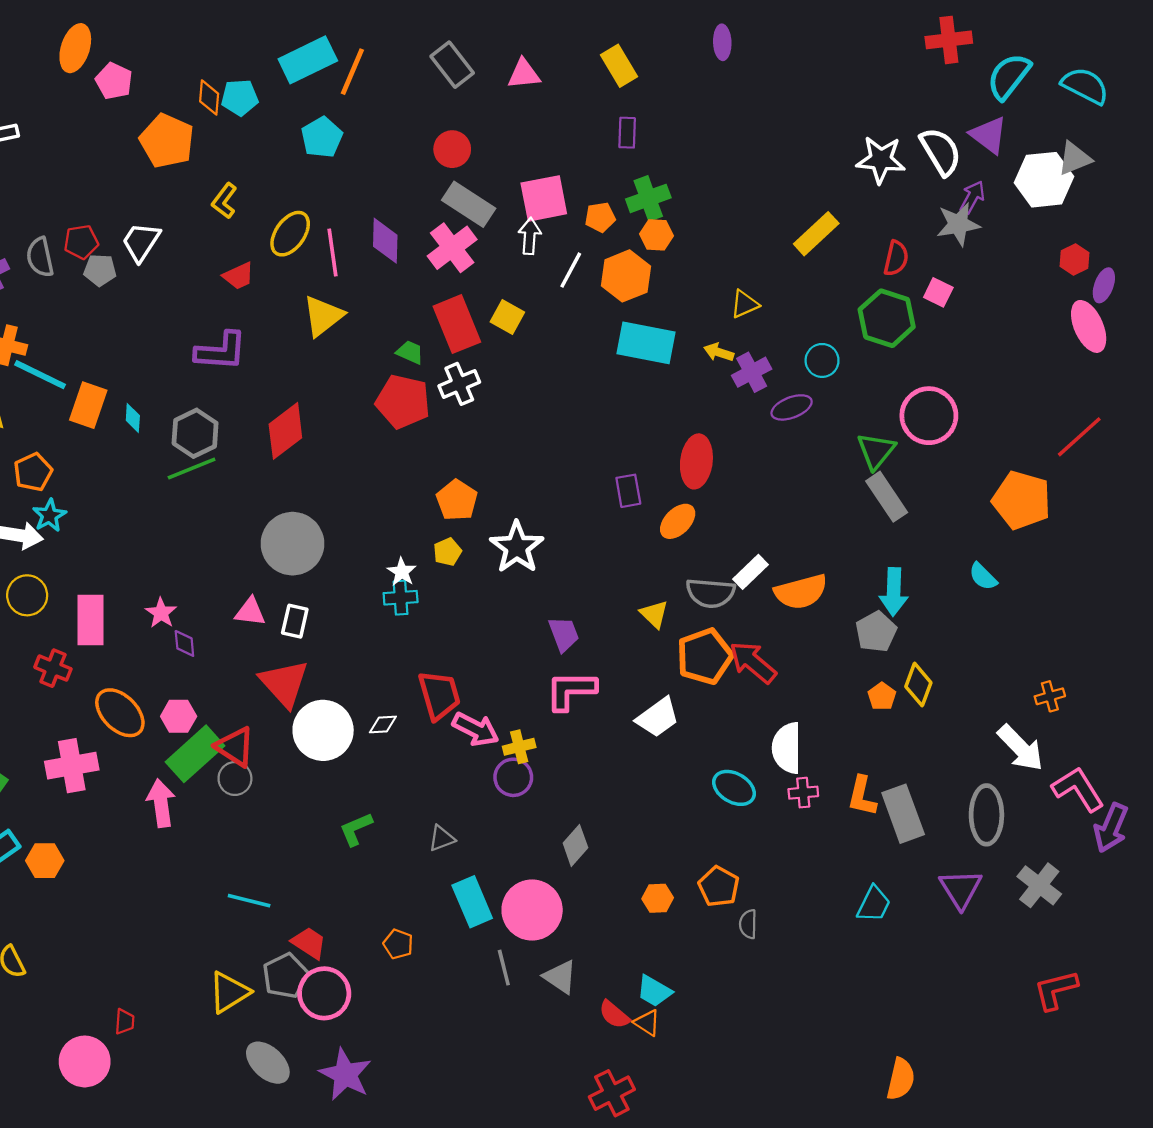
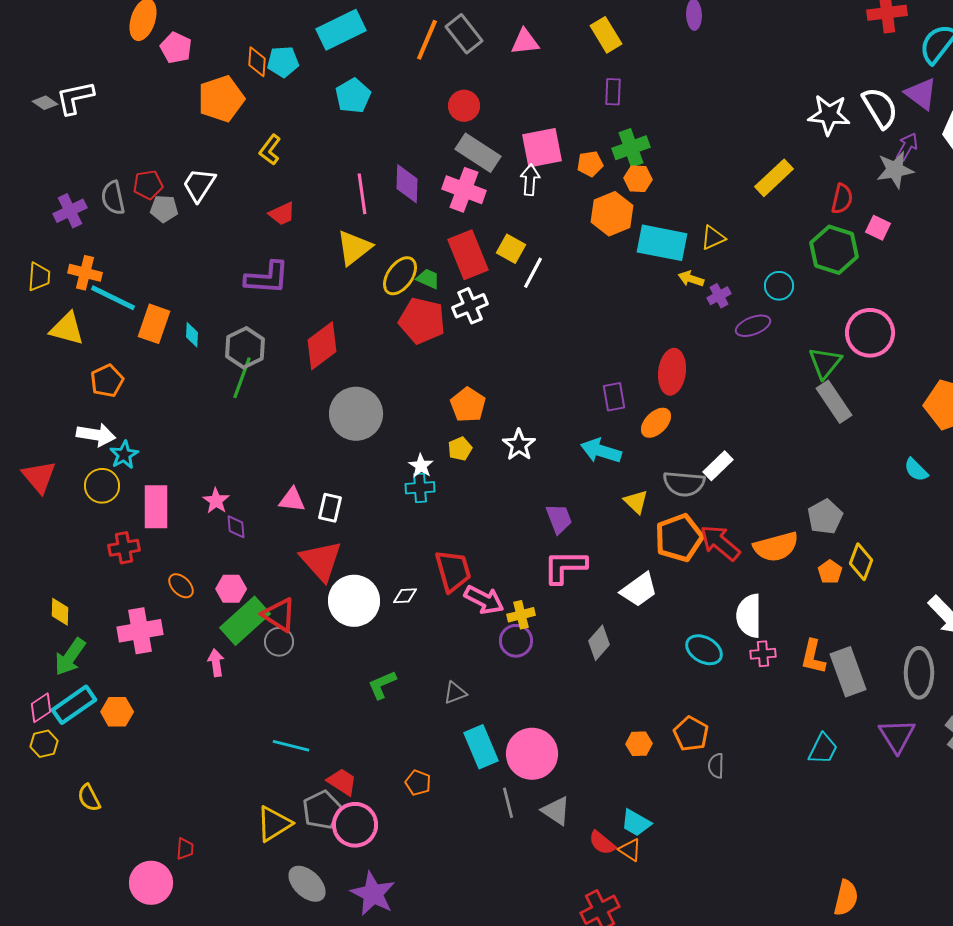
orange line: (352, 72) -> (427, 40), moved
orange pentagon: (167, 141) -> (221, 99), turned 30
yellow ellipse: (290, 234) -> (400, 276), moved
pink cross: (452, 248) -> (464, 190), turned -33
white line: (571, 270) -> (533, 273), moved
cyan rectangle: (646, 343) -> (662, 243), moved
purple cross: (752, 372) -> (719, 296), size x0.7
green line: (192, 469) -> (242, 378), turned -48
cyan star: (49, 515) -> (124, 455), moved
gray circle: (292, 544) -> (356, 414), moved
white star: (517, 547) -> (519, 445), size x0.7
orange semicircle: (801, 592) -> (776, 547), moved
cyan arrow: (894, 592) -> (601, 451), moved, turned 105
red cross: (53, 668) -> (124, 548), turned -32
orange ellipse: (120, 713) -> (181, 586), size x0.6
pink arrow: (161, 803) -> (216, 663), size x0.7
gray diamond: (575, 845) -> (599, 643), moved

